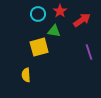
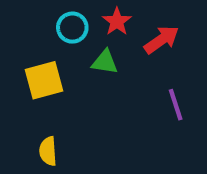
yellow square: (39, 47) -> (44, 80), moved

